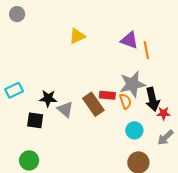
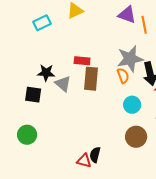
cyan rectangle: (14, 90) -> (42, 23), moved
red rectangle: (107, 95) -> (82, 61), moved
brown rectangle: (93, 104) -> (91, 79), turned 40

